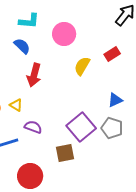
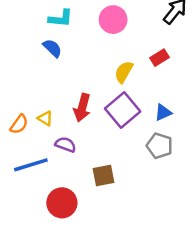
pink circle: (64, 34) -> (113, 20), moved
red arrow: (34, 75) -> (82, 108), moved
purple square: (81, 127) -> (123, 110), moved

